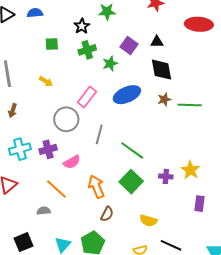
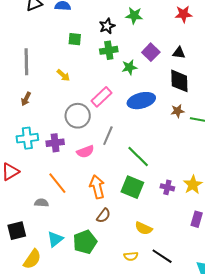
pink semicircle: (72, 162) -> (85, 152), moved
green square: (131, 182) -> (132, 187), turned -30

